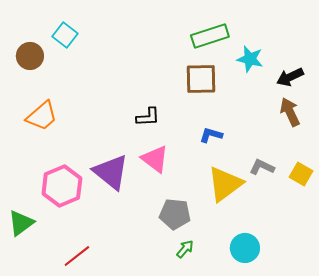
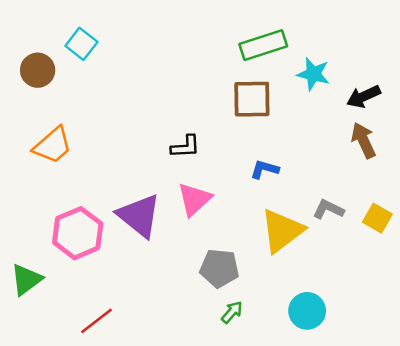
pink triangle: (155, 159) -> (194, 199), turned 40

